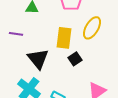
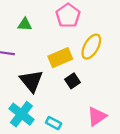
yellow rectangle: (64, 38) -> (60, 58), turned 60

